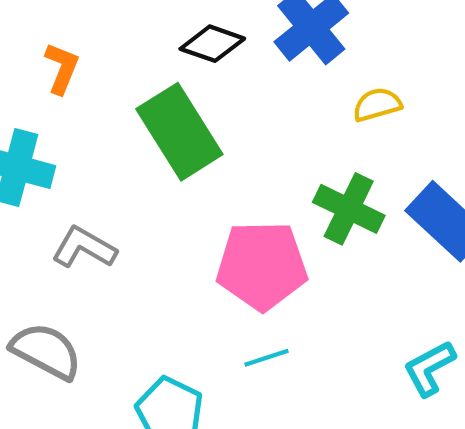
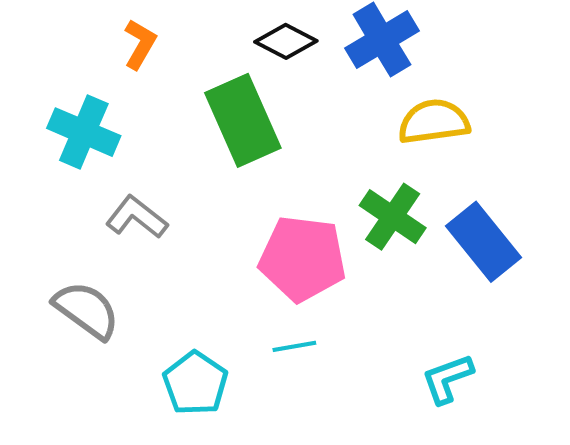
yellow semicircle: (377, 105) -> (434, 122), size x1.5

